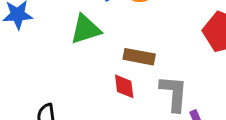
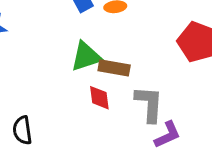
green triangle: (86, 29) -> (86, 56), moved

